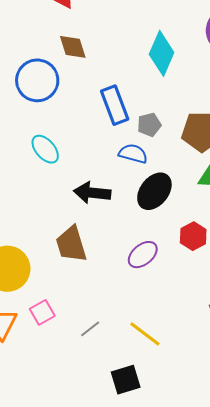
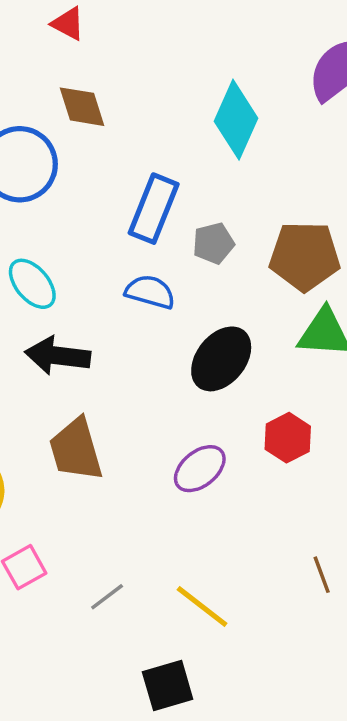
blue rectangle: (115, 105) -> (154, 209), turned 42
blue semicircle: (133, 154) -> (150, 292), moved
black arrow: (92, 193) -> (58, 356), moved

